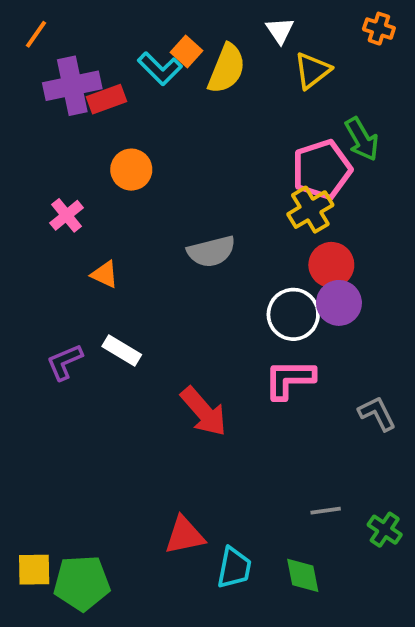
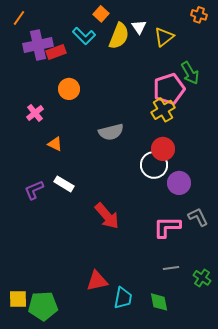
white triangle: (280, 30) -> (139, 27), moved
orange square: (187, 51) -> (101, 14), moved
red circle: (331, 265) -> (163, 149), moved
purple circle: (339, 303) -> (179, 183), moved
pink L-shape: (289, 379) -> (167, 227), moved

